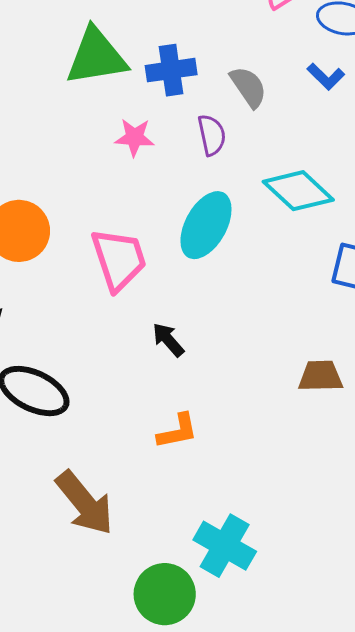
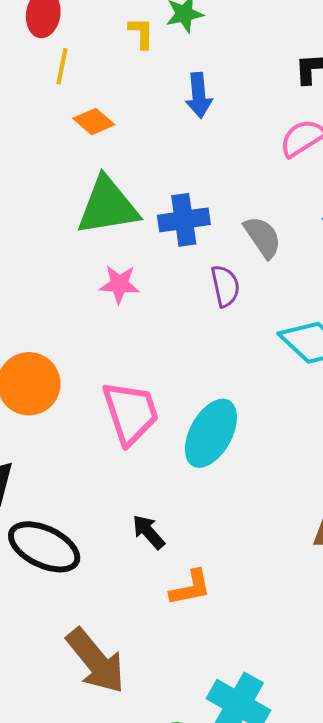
pink star: (134, 137) -> (119, 284), moved
cyan ellipse: (206, 225) -> (211, 433), moved
black arrow: (168, 340) -> (148, 532), moved

